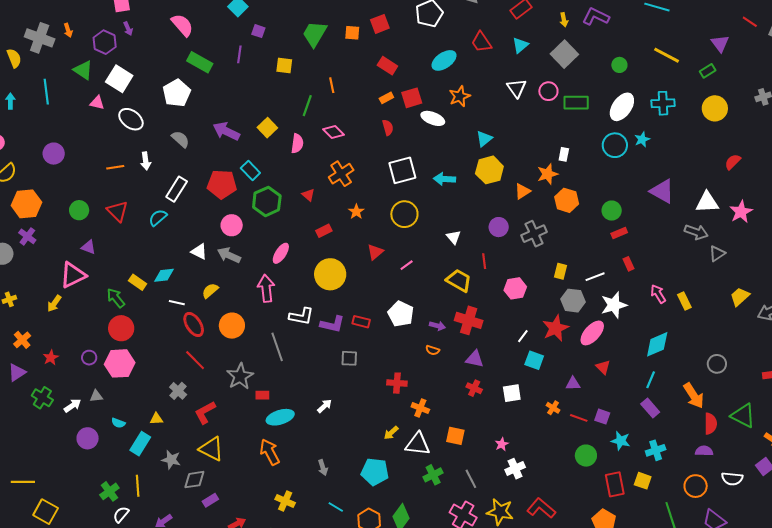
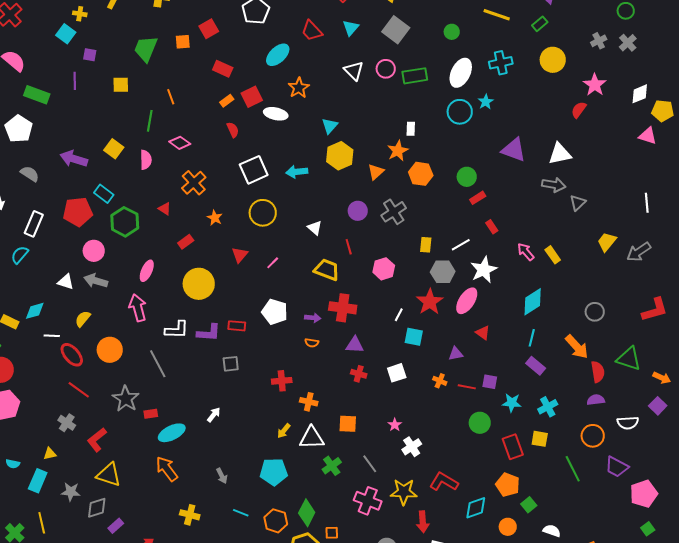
pink star: (741, 212) -> (595, 85), moved

